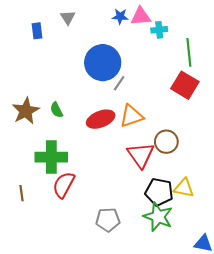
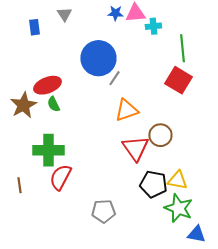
red ellipse: (101, 119) -> (47, 85), moved
green star: (158, 217) -> (178, 208), moved

